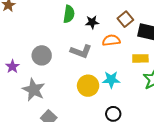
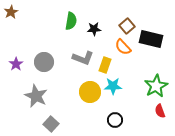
orange semicircle: (111, 40) -> (123, 47), moved, turned -126
yellow rectangle: (140, 58) -> (105, 65), moved, turned -70
purple star: (12, 67) -> (16, 64), moved

